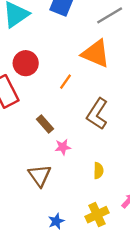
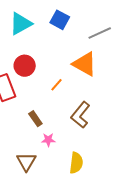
yellow semicircle: (98, 171) -> (76, 163), size x1.5

